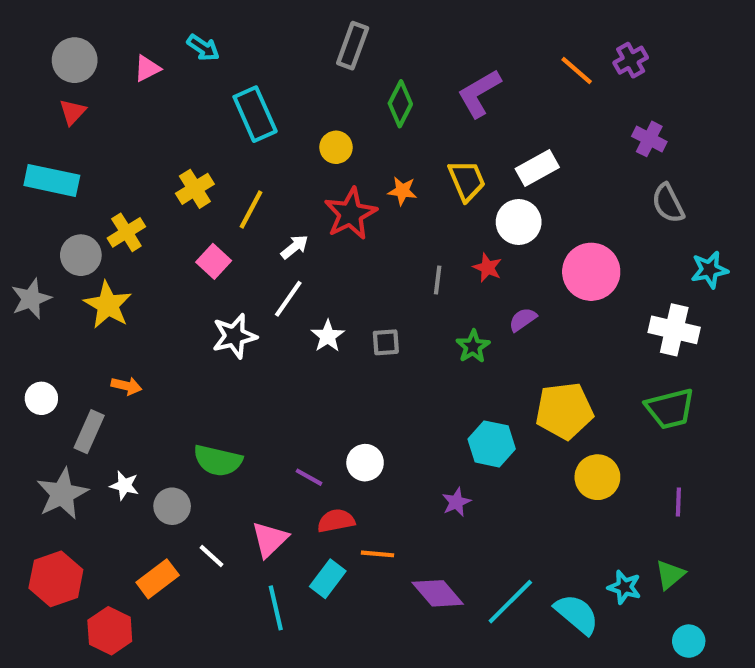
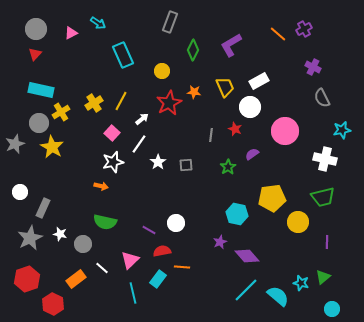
cyan rectangle: (52, 180) -> (41, 90), moved
yellow cross: (195, 189) -> (94, 103), moved
pink square: (214, 261) -> (112, 133), moved
orange arrow: (126, 386) -> (101, 186), moved
yellow circle: (597, 477) -> (298, 222), moved
purple diamond: (438, 593) -> (247, 256), moved

